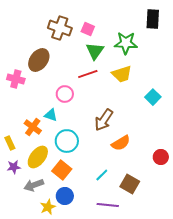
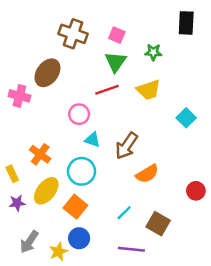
pink square: (88, 29) -> (117, 35), moved
green star: (126, 43) -> (153, 52), size x0.6
cyan triangle: (51, 115) -> (92, 140), moved
gray arrow: (34, 185) -> (29, 242), moved, turned -36

